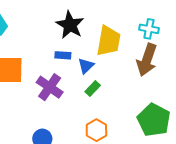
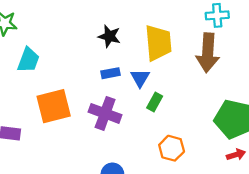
black star: (70, 25) -> (109, 36), size x0.7
cyan cross: (149, 29) -> (217, 15), moved

